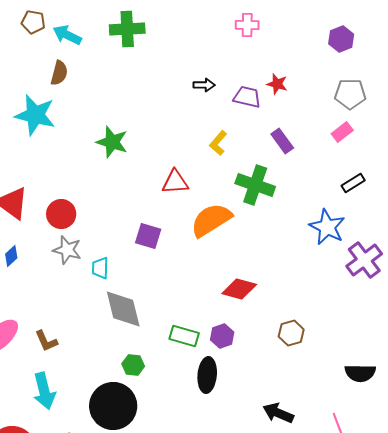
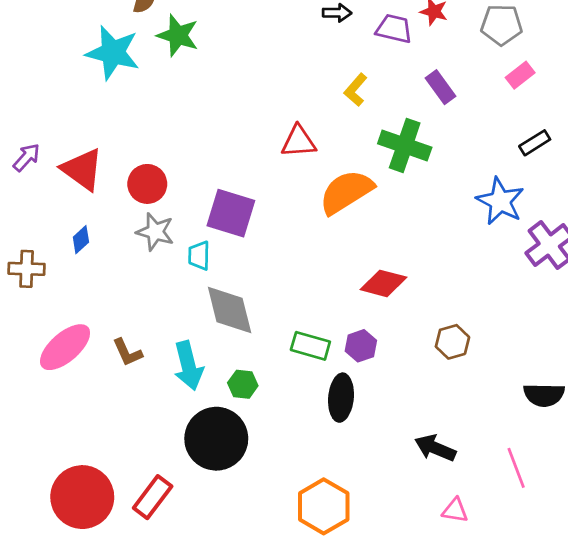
gray pentagon: (350, 94) -> (502, 25), moved
green star: (112, 142) -> (178, 35), moved
purple square: (148, 236) -> (231, 213), moved, size x1.4
cyan arrow: (44, 391) -> (188, 366), moved

